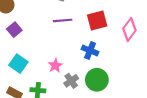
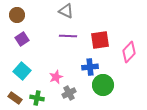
blue cross: (90, 50) -> (90, 67), turned -35
green circle: (97, 80) -> (103, 85), moved

